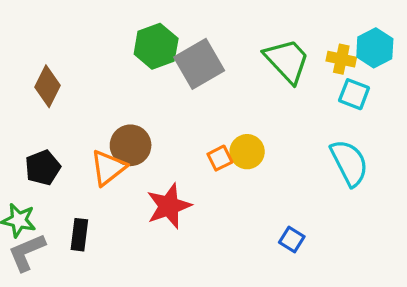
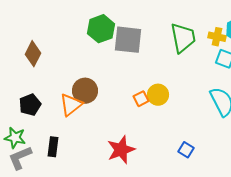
green trapezoid: (287, 61) -> (183, 38), turned 32
gray square: (199, 64) -> (128, 40), turned 36
red star: (169, 206) -> (121, 150), moved

